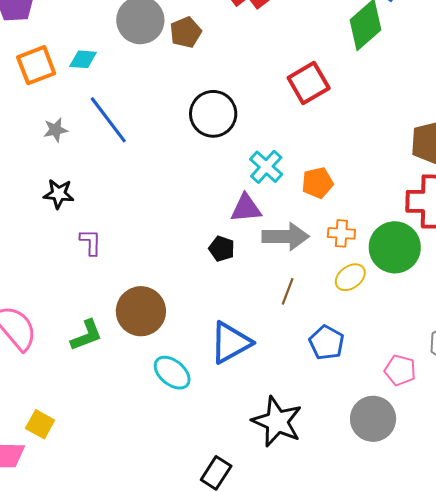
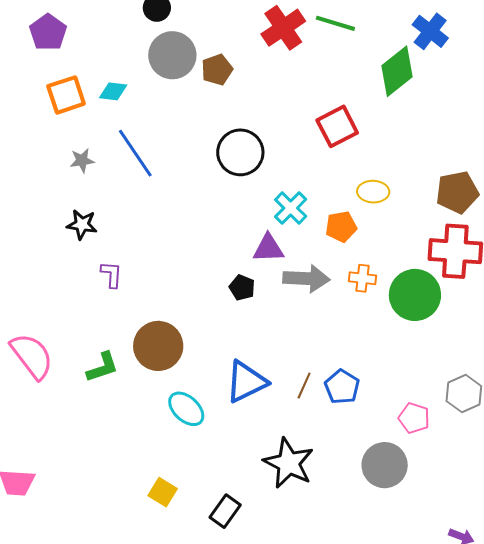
yellow ellipse: (350, 277) -> (373, 192), moved, turned 36
brown line: (288, 291) -> (304, 386), moved
yellow square: (40, 424) -> (163, 492), moved

